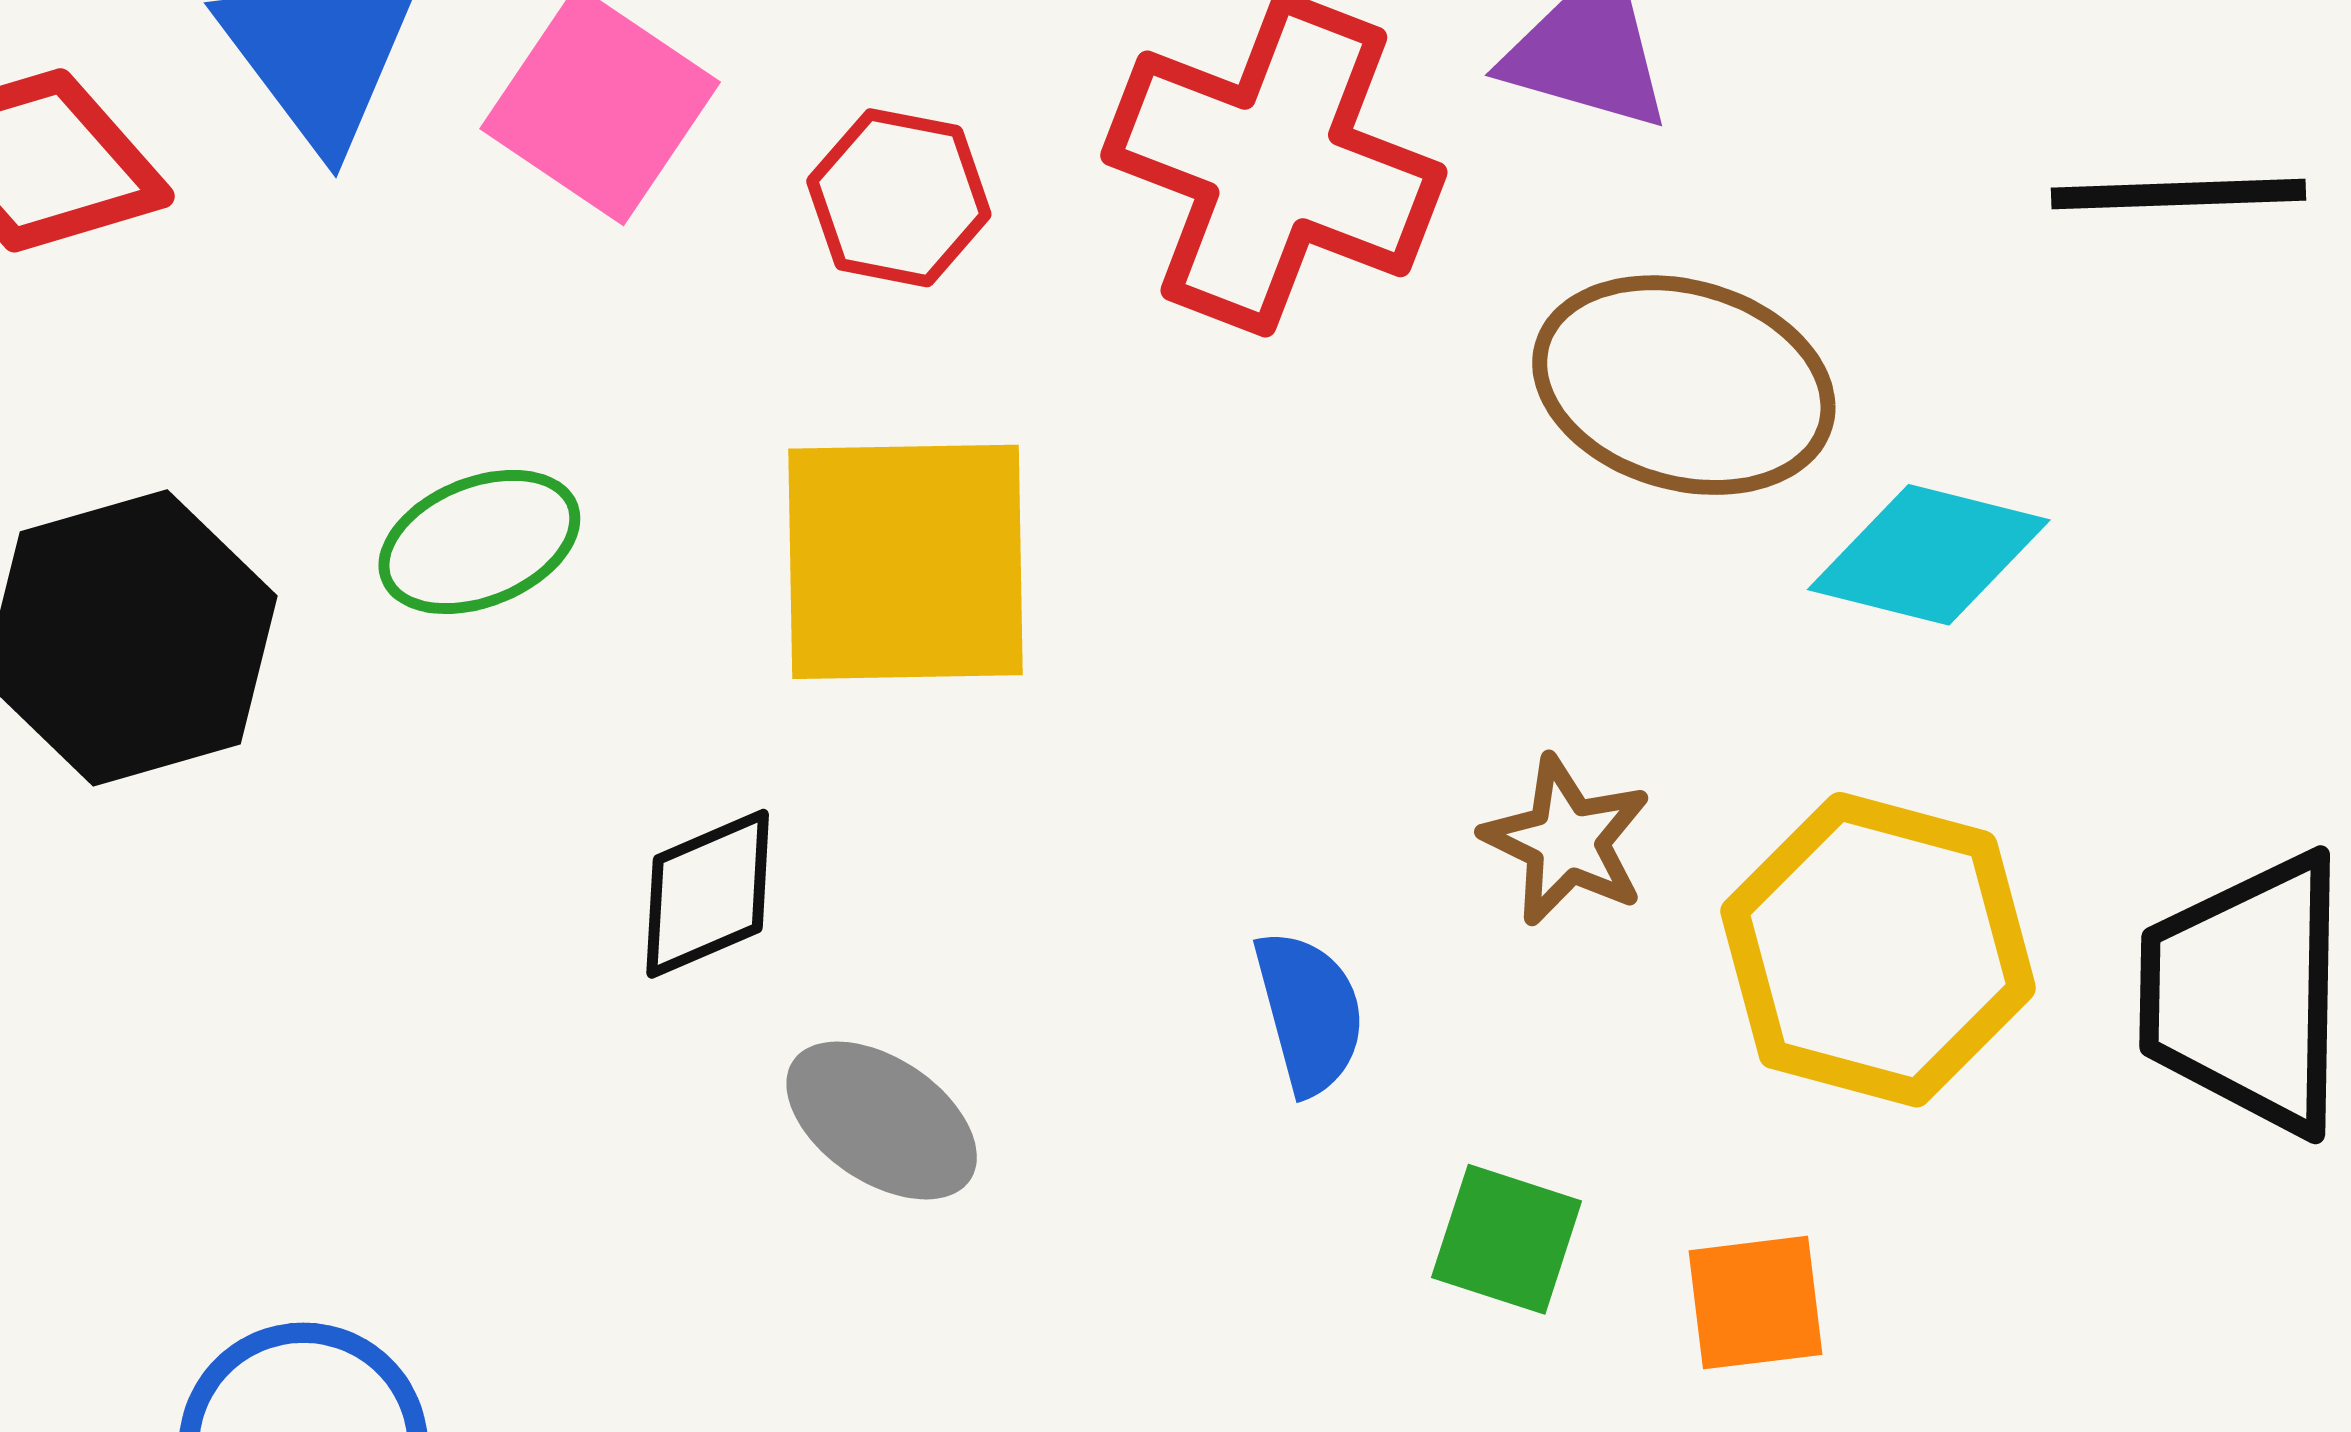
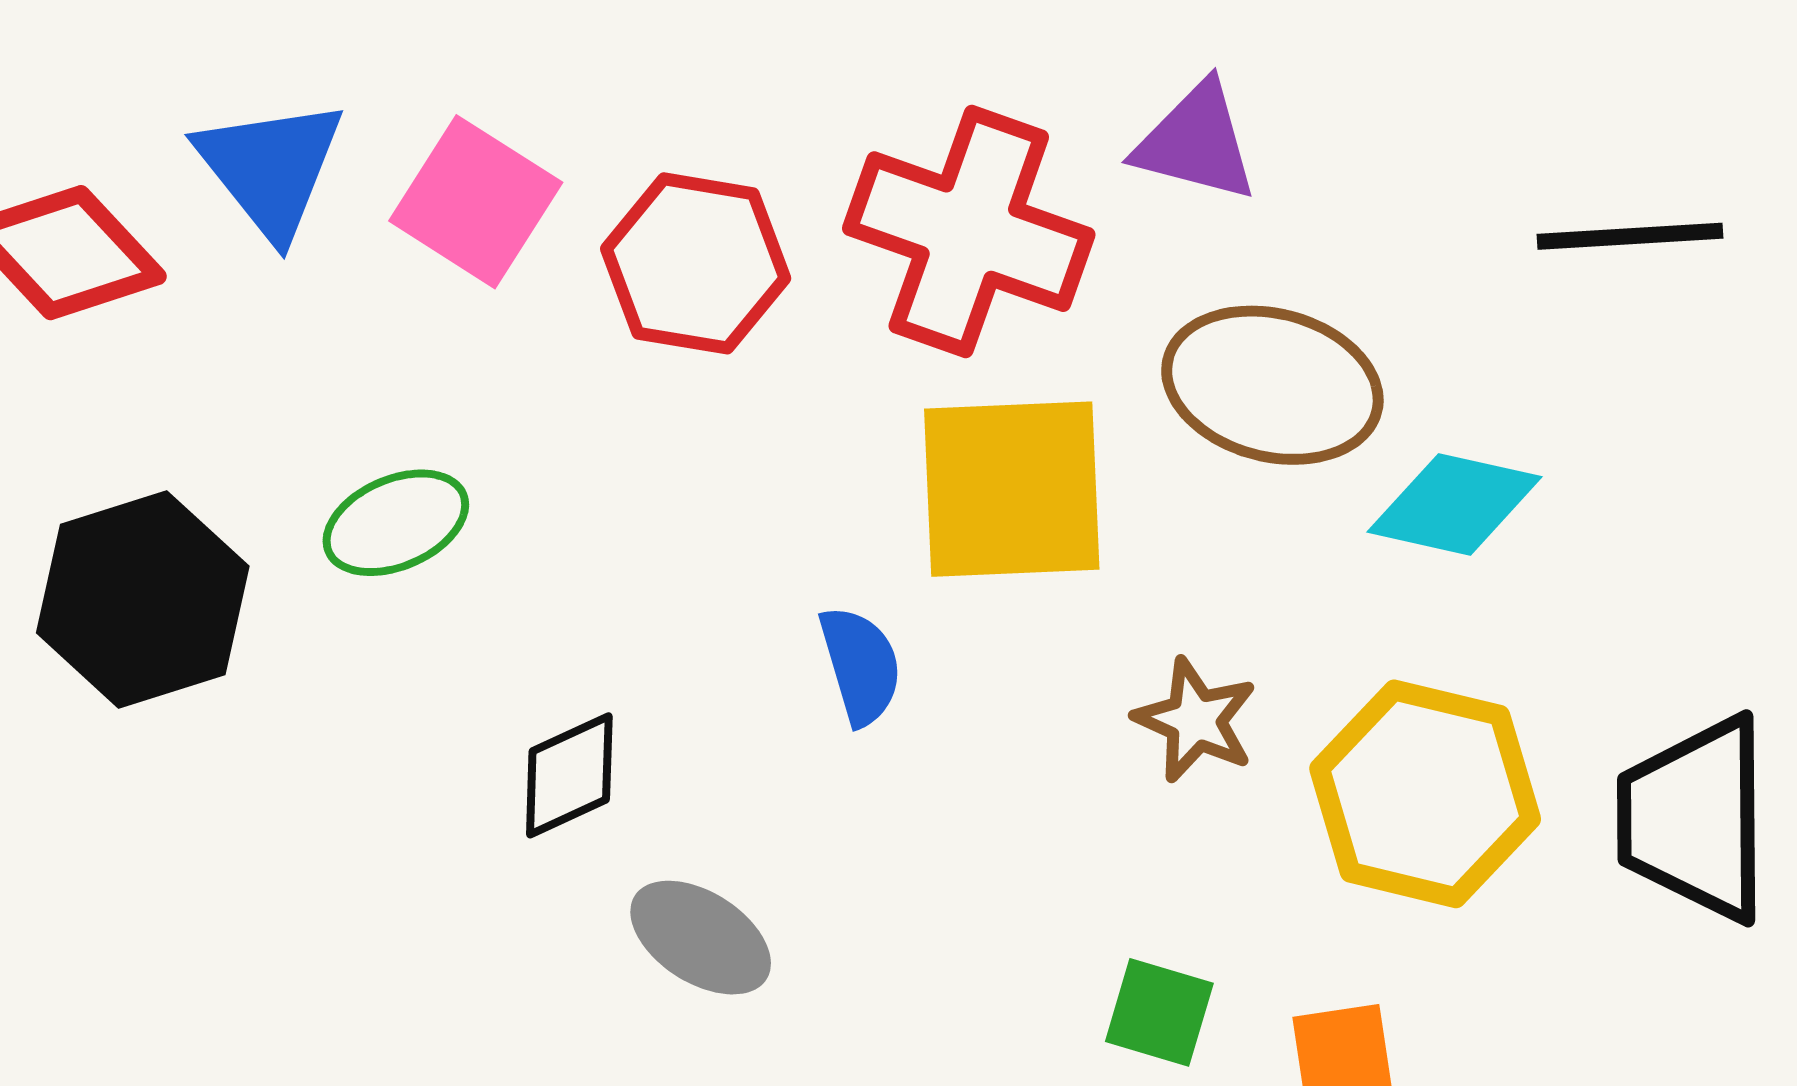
red hexagon: (899, 198) -> (696, 263), size x1.4
yellow square: (905, 562) -> (1012, 489), moved
blue semicircle: (1309, 1012) -> (860, 665), moved

